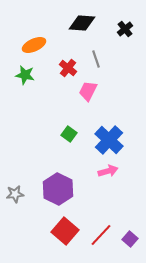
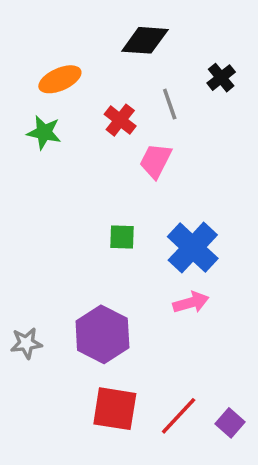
black cross: (125, 29) -> (221, 78), moved
green square: (69, 134) -> (122, 237), turned -35
red square: (65, 231) -> (115, 409), turned -32

